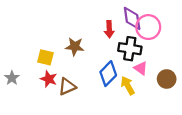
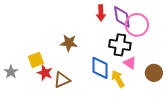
red arrow: (109, 29) -> (101, 13), moved
yellow square: (45, 57) -> (36, 60), moved, turned -35
blue diamond: (108, 74) -> (100, 68), turned -45

